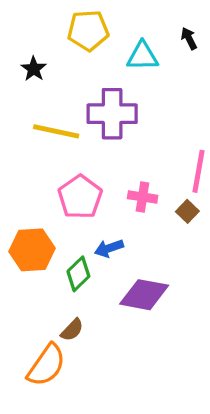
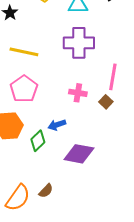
purple cross: (112, 114) -> (79, 43), moved
pink pentagon: (80, 197) -> (24, 89), moved
brown semicircle: (72, 330) -> (46, 191), moved

